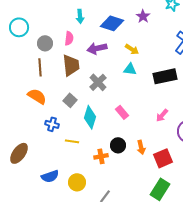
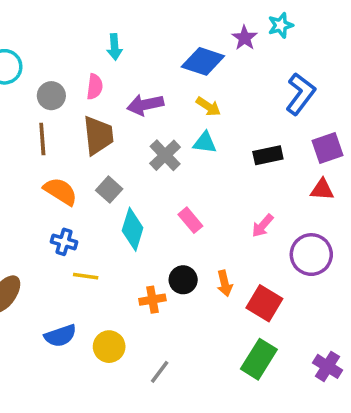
purple star: (143, 16) -> (244, 38), moved
blue diamond: (112, 23) -> (203, 61), moved
black rectangle: (165, 76) -> (268, 155), size x0.7
gray cross: (98, 82) -> (165, 155), moved
orange semicircle: (37, 96) -> (60, 191), moved
gray square: (70, 100) -> (109, 190), moved
yellow line: (72, 141) -> (86, 276), moved
red square: (163, 158) -> (264, 303), turned -36

